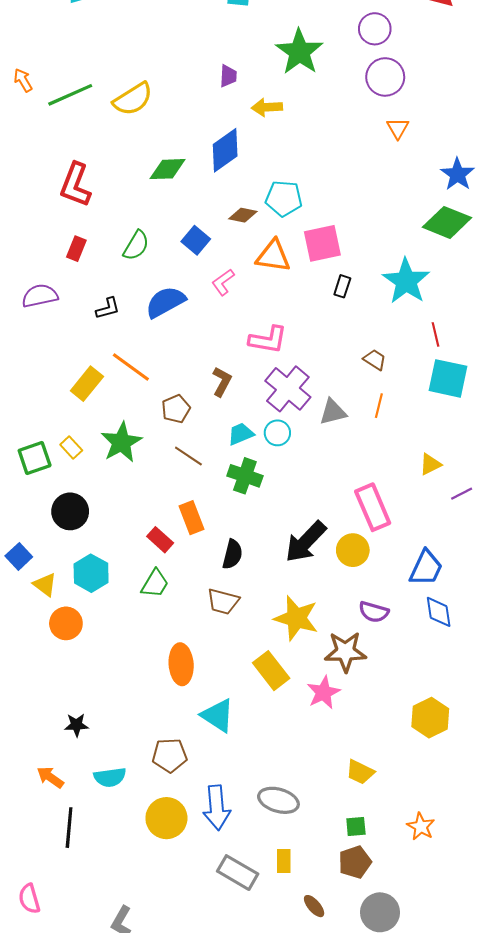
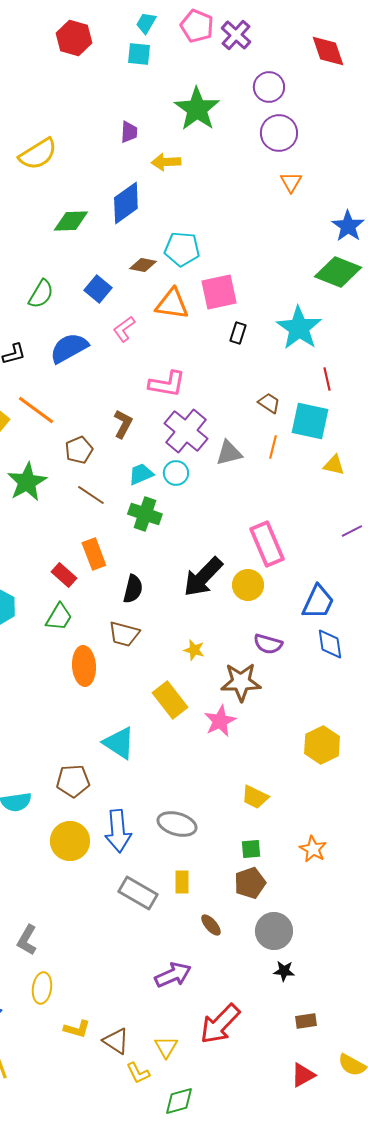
cyan square: (448, 378) -> (310, 421), moved
yellow triangle: (430, 464) -> (334, 465), moved, turned 40
yellow star: (296, 618) -> (194, 650), size x0.5
orange ellipse: (181, 664) -> (84, 666), moved

